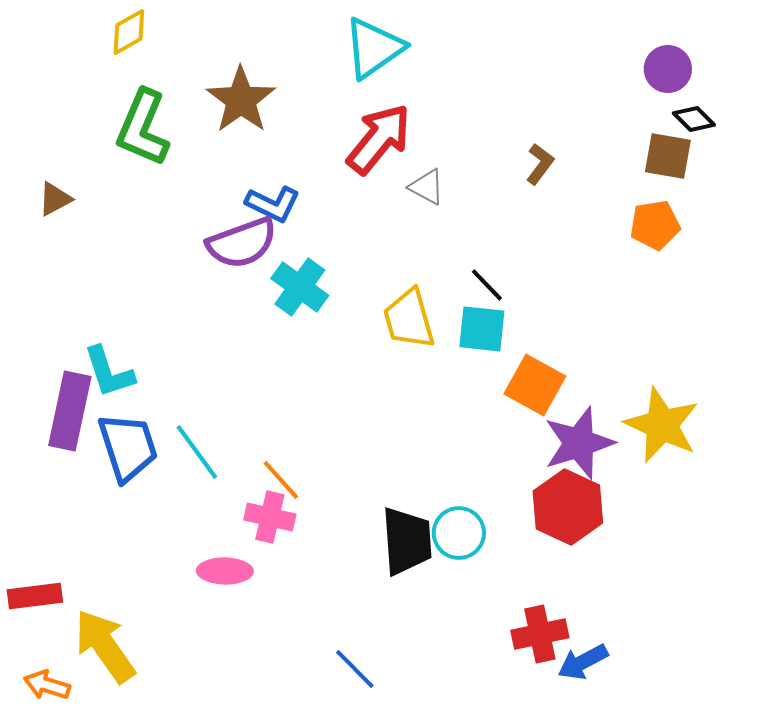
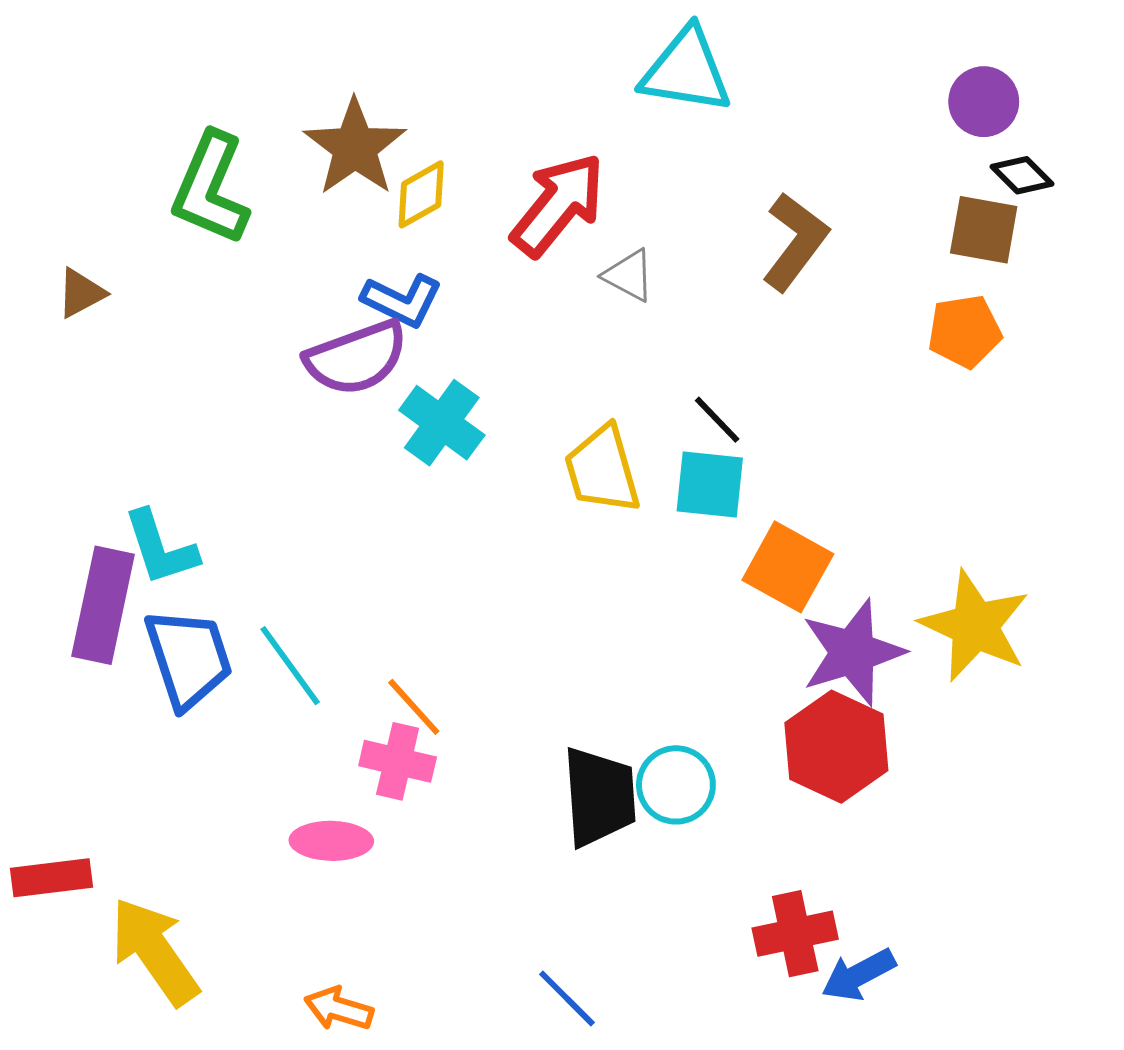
yellow diamond: (129, 32) -> (421, 194), moved
cyan triangle: (374, 48) -> (686, 71), moved, turned 44
brown L-shape: (540, 164) -> (795, 242), size x1.6
blue line: (355, 669) -> (567, 998), moved
orange arrow: (47, 685) -> (339, 1009), moved

